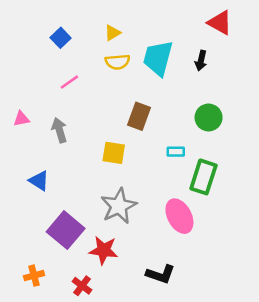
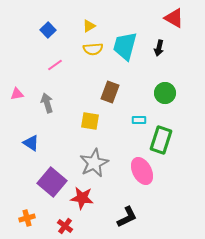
black L-shape: (160, 274) -> (127, 217), turned -45

